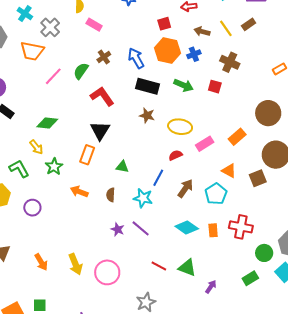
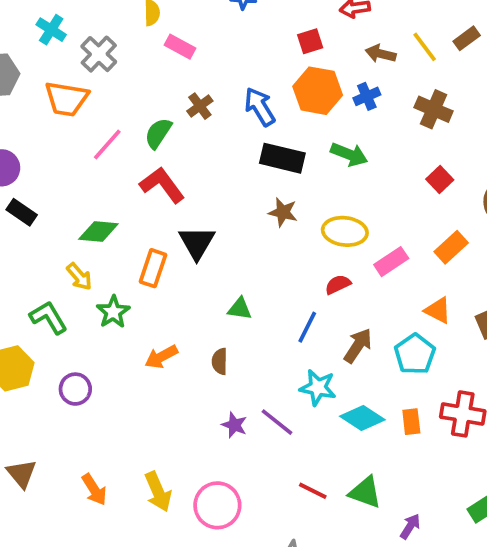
red square: (215, 87) -> (440, 179), moved, turned 32
red L-shape: (102, 96) -> (162, 185), moved
orange rectangle: (87, 155) -> (153, 268), moved
orange arrow: (79, 192) -> (161, 357), turned -48
cyan star: (143, 198) -> (318, 388), moved

